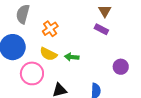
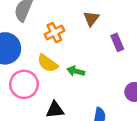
brown triangle: (105, 11) -> (91, 19), moved
purple rectangle: (101, 29) -> (117, 42), turned 32

